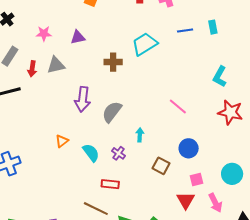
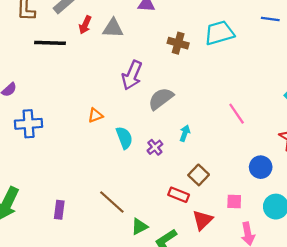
blue line: (185, 30) -> (270, 19), moved
blue circle: (189, 148) -> (261, 167), moved
red rectangle: (110, 184) -> (179, 195), moved
red triangle: (186, 200) -> (203, 220), moved

